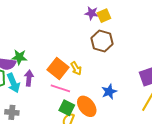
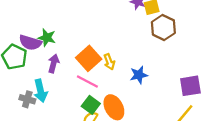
brown hexagon: (102, 41) -> (163, 27), moved
cyan arrow: (13, 83) -> (41, 91), moved
blue star: (109, 92) -> (139, 75), moved

